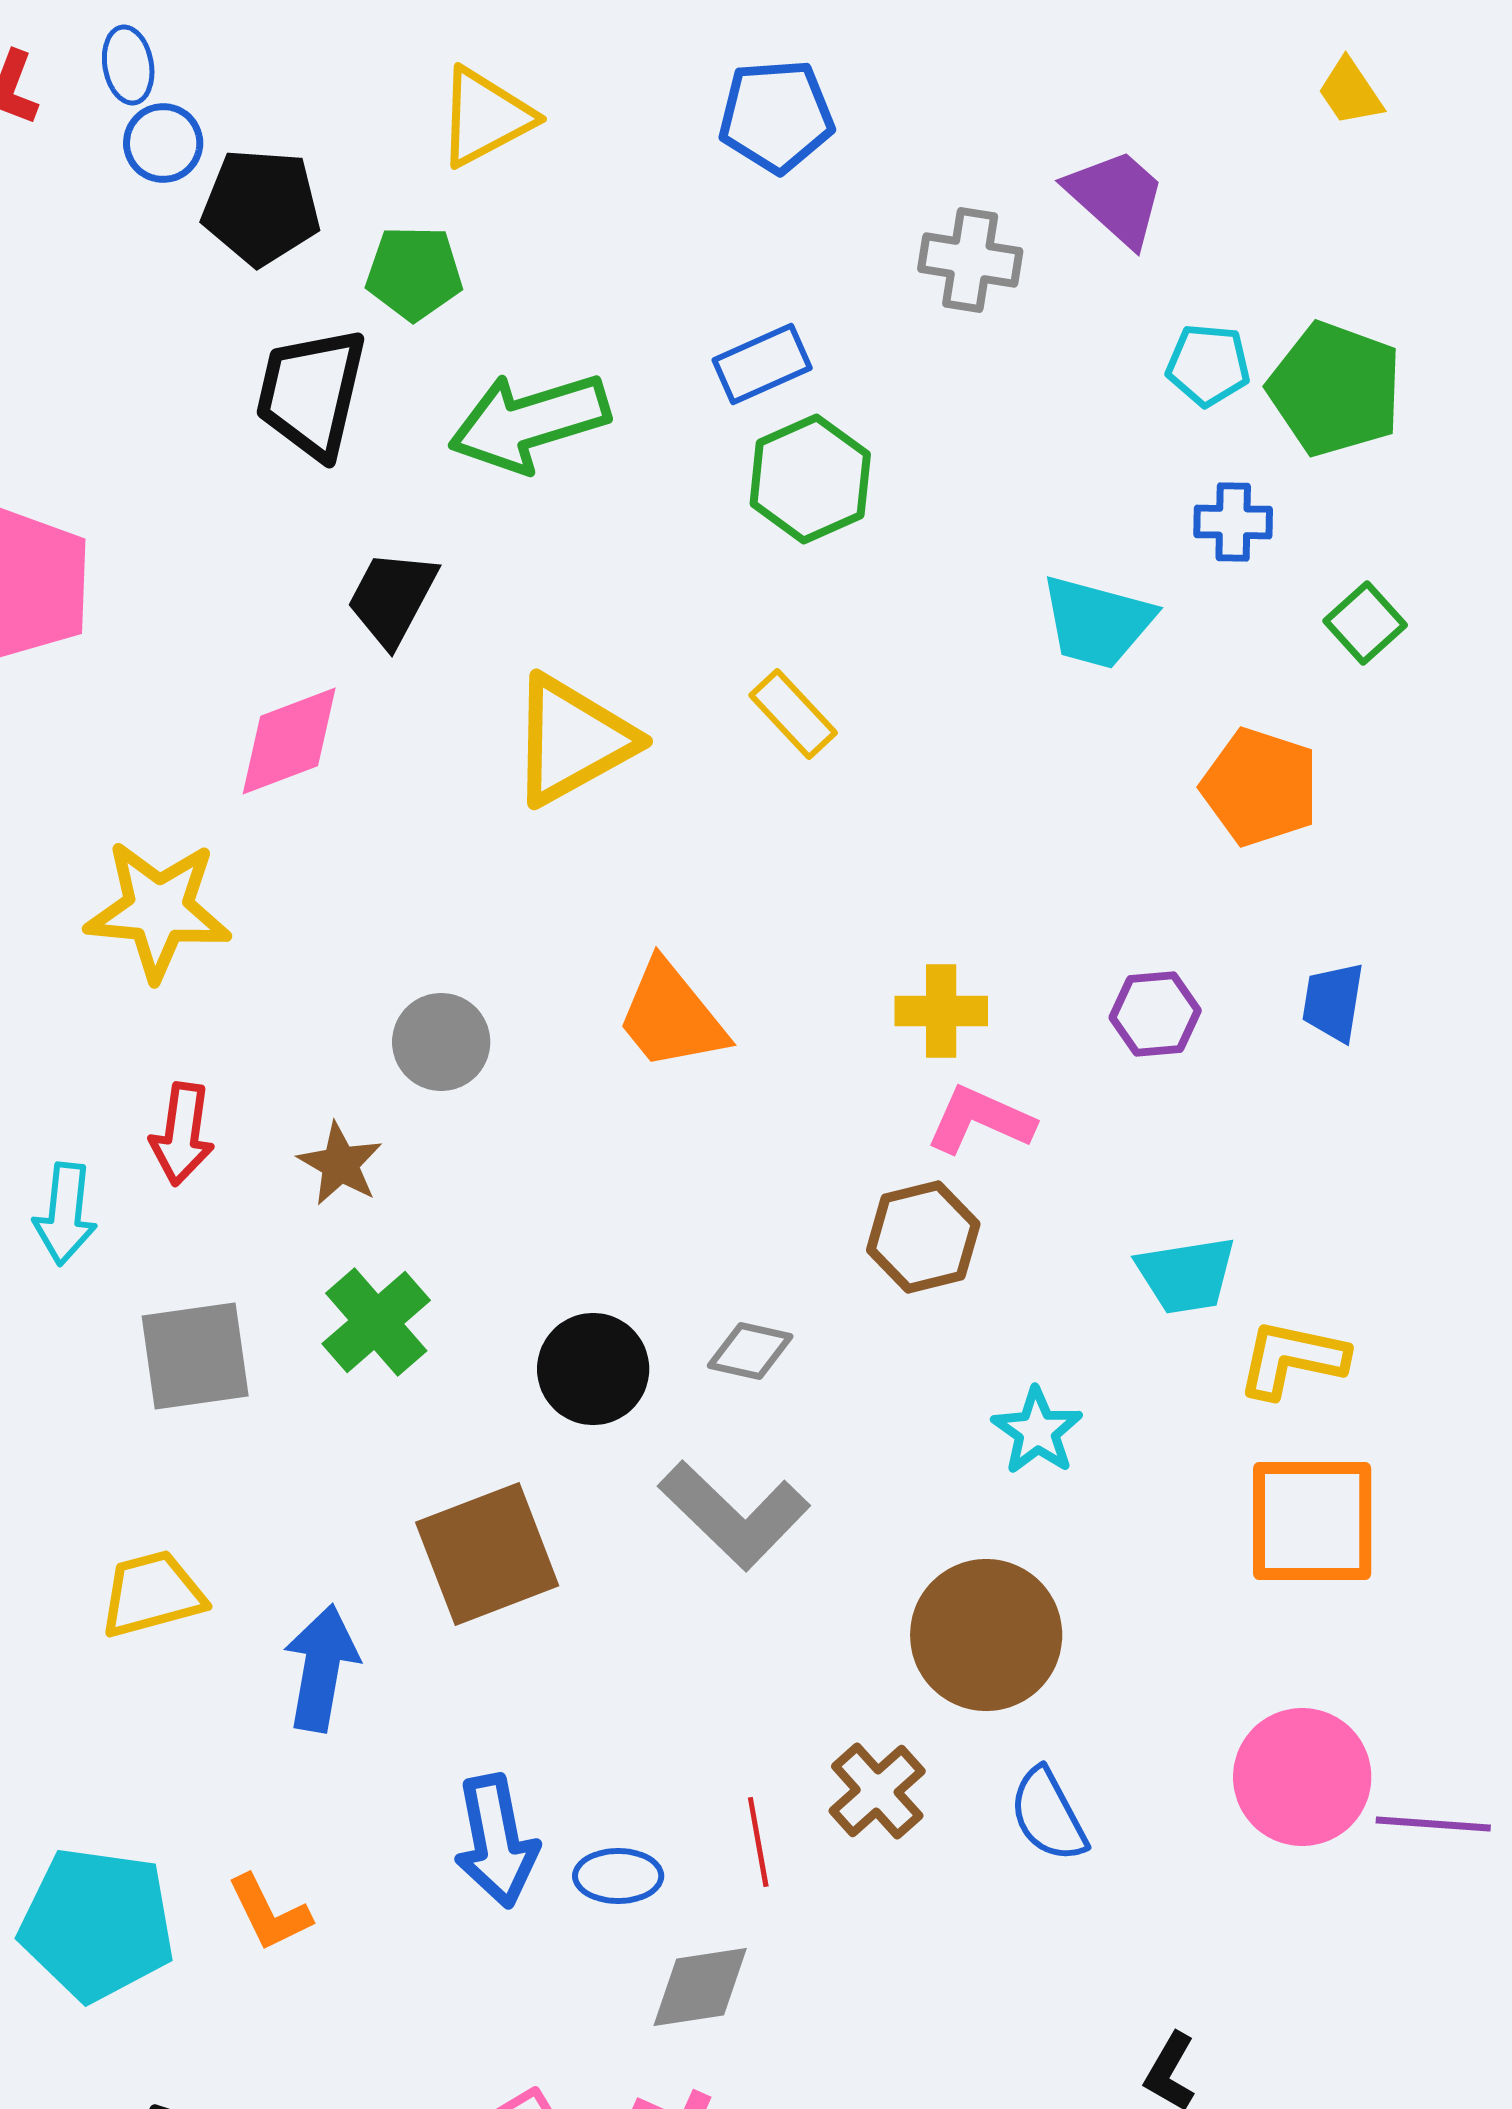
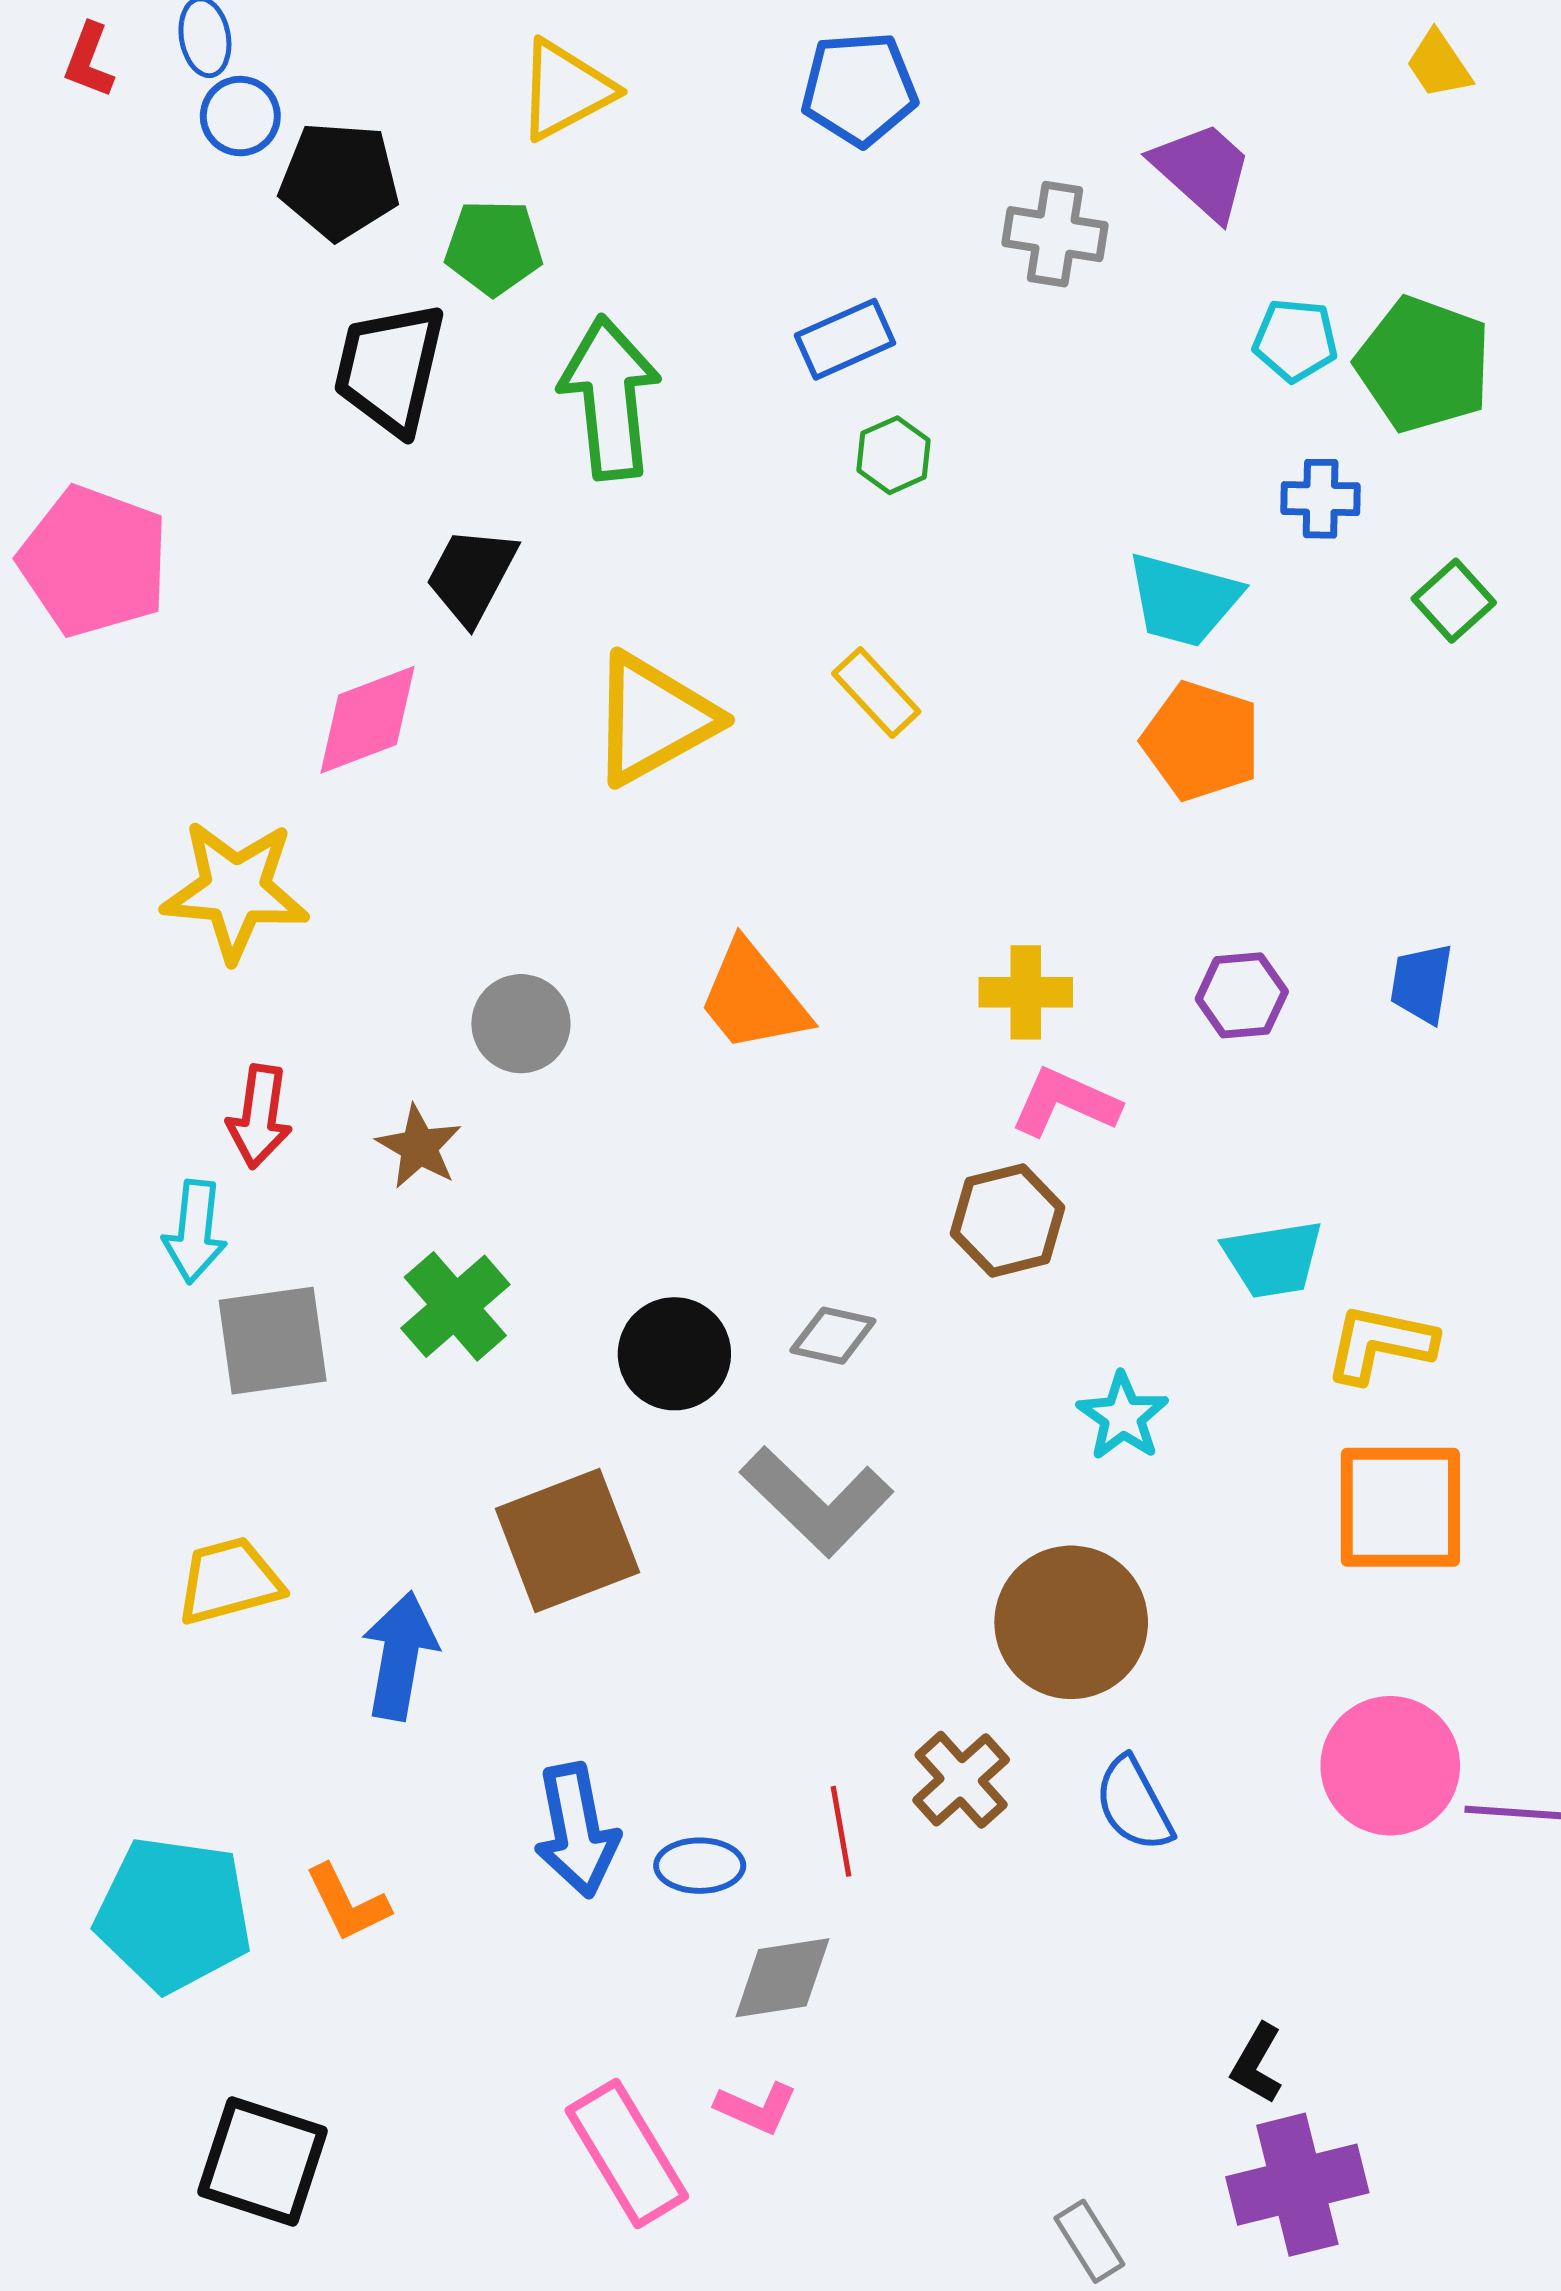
green arrow: (529, 422) -> (610, 398), turned 101
green hexagon: (810, 479) -> (893, 455), size x0.6
orange pentagon: (1260, 787) -> (1201, 741), moved
cyan arrow: (65, 1214) -> (195, 1232), moved

